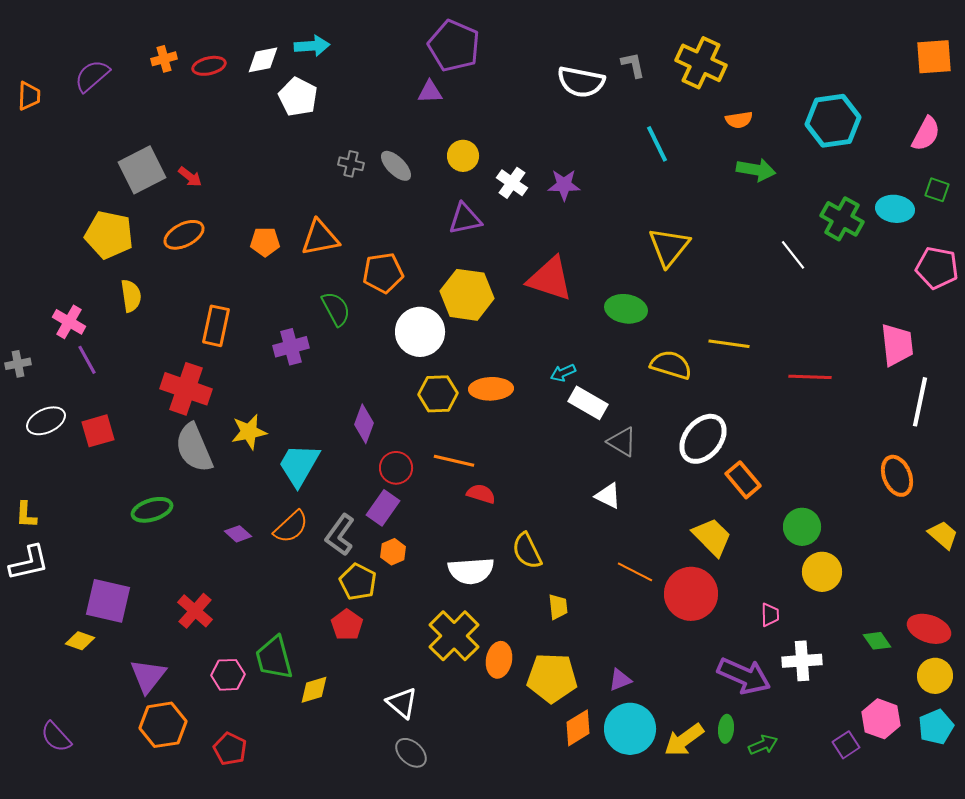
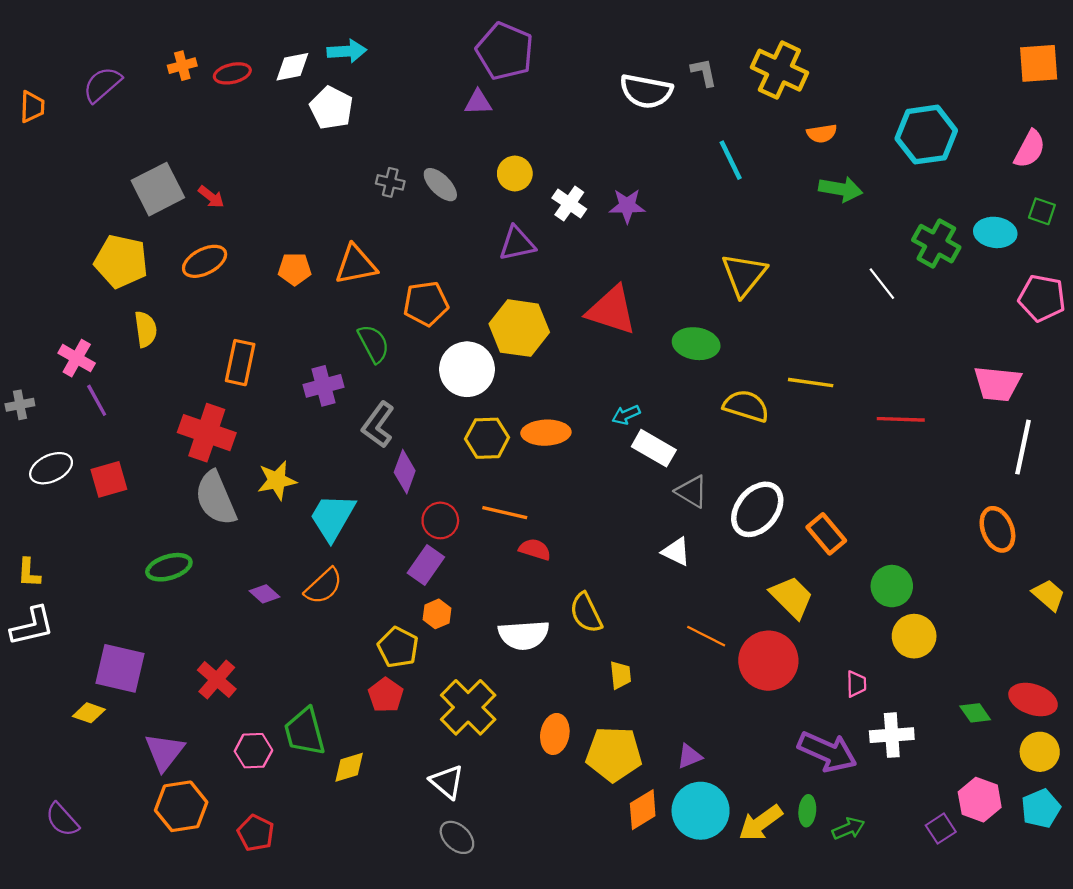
pink trapezoid: (897, 345) -> (997, 384), turned 102
white ellipse: (703, 439) -> (757, 509), moved
gray L-shape: (340, 535) -> (378, 425), moved
yellow cross: (454, 636) -> (468, 707), moved

